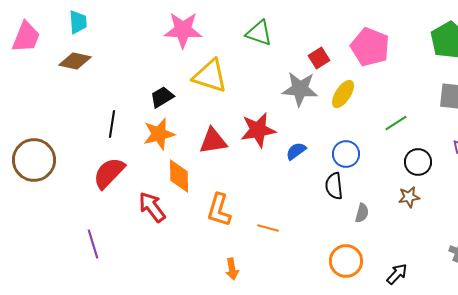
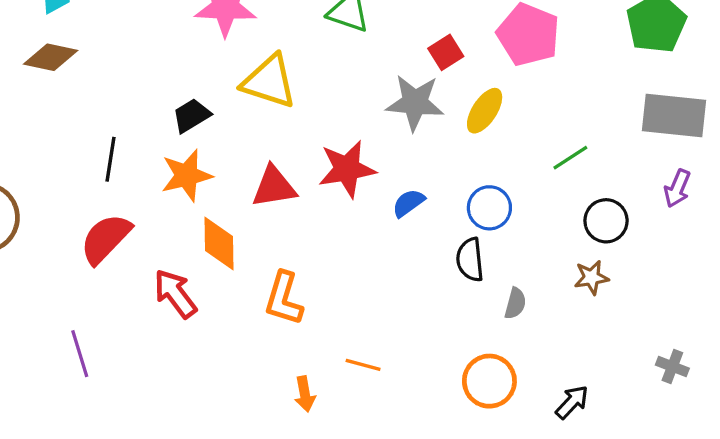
orange line: (268, 228) -> (363, 365), moved

